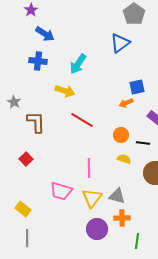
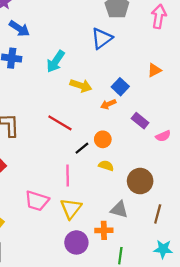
blue square: (137, 87) -> (120, 87), turned -35
yellow arrow: (65, 91) -> (81, 86), moved
black line: (143, 143) -> (82, 148), moved, turned -48
gray triangle: (117, 196) -> (119, 210), moved

